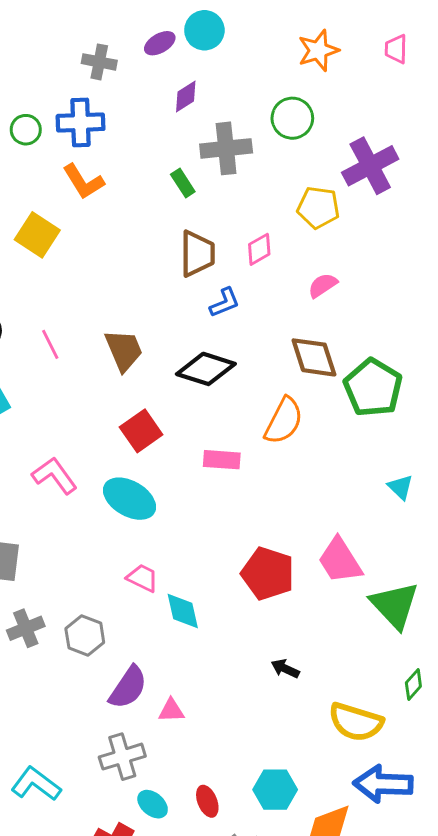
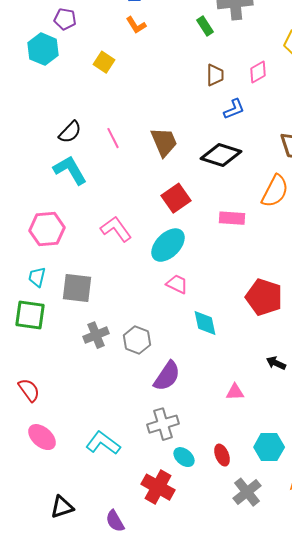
orange L-shape: (83, 182) -> (136, 25), size x0.7
yellow square: (37, 235) -> (104, 62), size x0.7
brown trapezoid: (197, 254) -> (215, 75), size x0.7
cyan ellipse: (130, 499) -> (168, 245), turned -75
pink trapezoid: (142, 578) -> (177, 284), moved
pink triangle: (171, 710) -> (235, 392), moved

